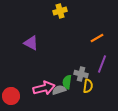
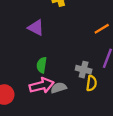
purple triangle: (31, 43) -> (36, 28), moved
green semicircle: (67, 82) -> (42, 65), moved

